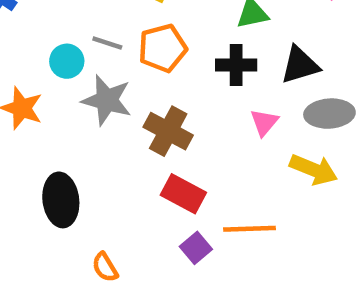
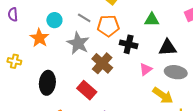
cyan circle: (67, 61) -> (54, 20), moved
black cross: (236, 65) -> (129, 44), moved
red rectangle: (183, 194) -> (87, 90), moved

